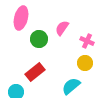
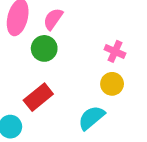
pink semicircle: (62, 28) -> (53, 19), moved

